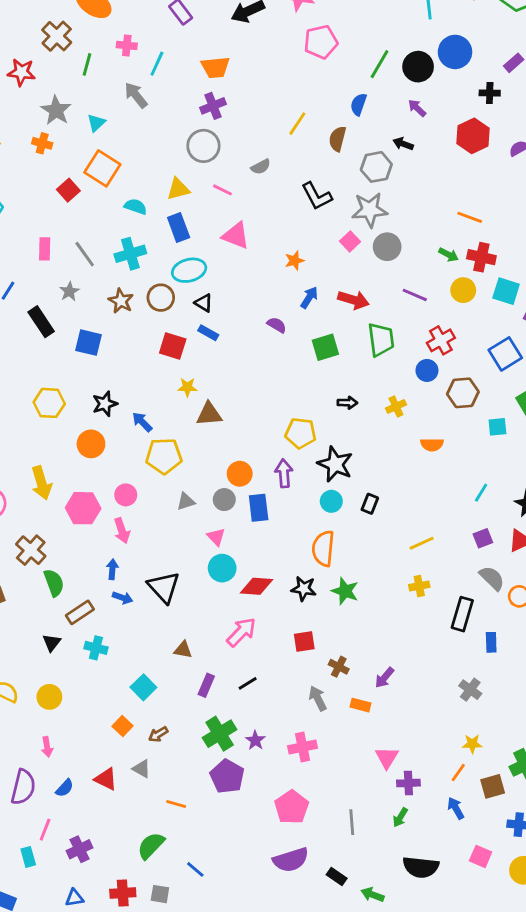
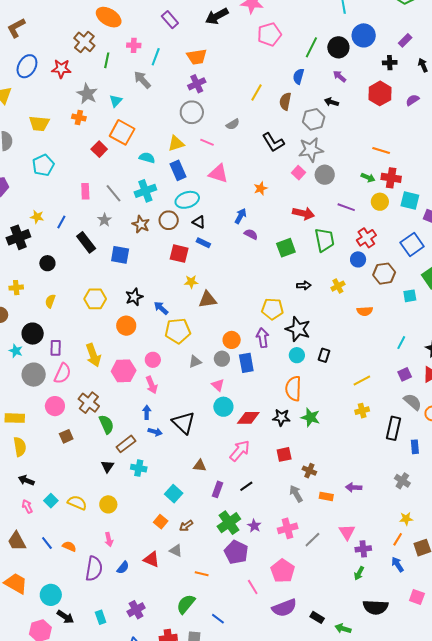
blue arrow: (309, 297) -> (241, 216), moved
purple arrow: (385, 678) -> (354, 487), moved, turned 56
gray line: (352, 822) -> (312, 540), moved, turned 54
pink line: (45, 830) -> (253, 587), moved, turned -49

